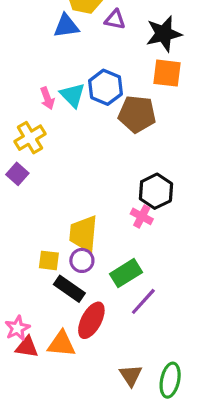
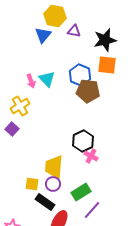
blue triangle: (66, 26) -> (43, 35), turned -42
blue hexagon: (106, 87) -> (80, 75), moved
black hexagon: (156, 191) -> (83, 141), moved

